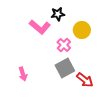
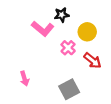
gray square: (65, 68) -> (69, 89), moved
red arrow: (85, 80) -> (93, 61), moved

